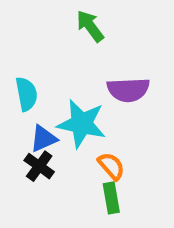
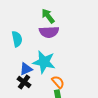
purple semicircle: (128, 90) -> (49, 32), moved
cyan semicircle: (26, 94) -> (17, 39), moved

